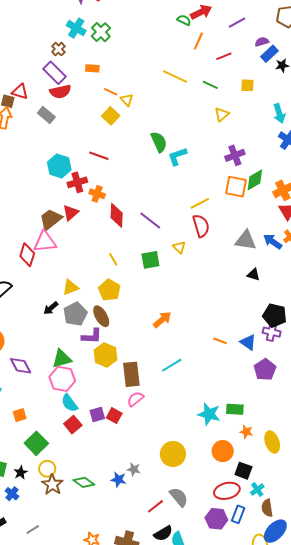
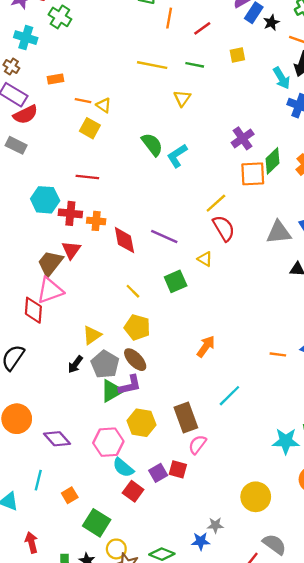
green cross: (101, 32) -> (60, 17), moved
yellow triangle: (222, 114) -> (182, 98), moved
red cross: (77, 182) -> (70, 213), turned 36
yellow hexagon: (106, 355) -> (142, 423), moved
green triangle: (62, 359) -> (112, 391), moved

